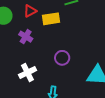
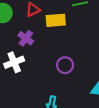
white cross: (27, 73) -> (14, 62), moved

